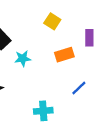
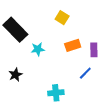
purple rectangle: (89, 38) -> (94, 50), moved

